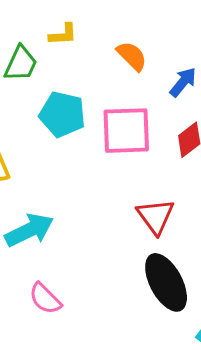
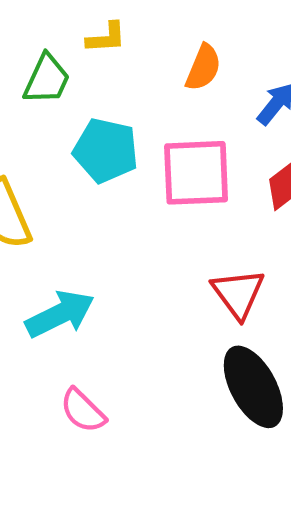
orange semicircle: (132, 56) -> (203, 68), turned 68

